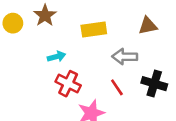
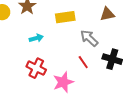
gray arrow: (125, 57) -> (89, 38), turned 42
red cross: (68, 84) -> (36, 68), moved

